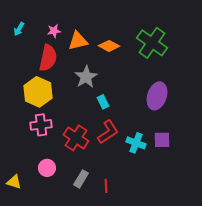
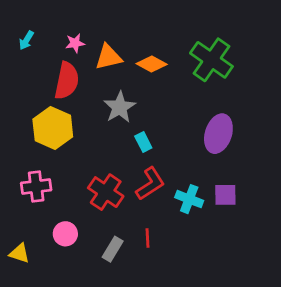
pink cross: (41, 125) -> (36, 187), moved
red line: (106, 186) -> (147, 238), moved

